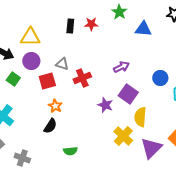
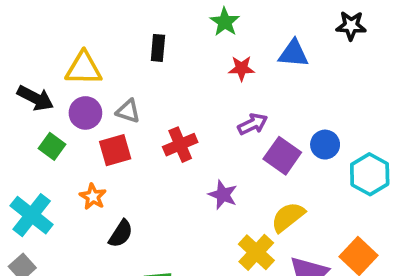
green star: (119, 12) -> (225, 22), moved
red star: (91, 24) -> (241, 68), moved
gray triangle: (62, 64) -> (128, 111), moved
purple square: (128, 94) -> (282, 156), moved
orange star: (55, 106) -> (93, 197), moved
yellow semicircle: (140, 117) -> (288, 217), turned 48

